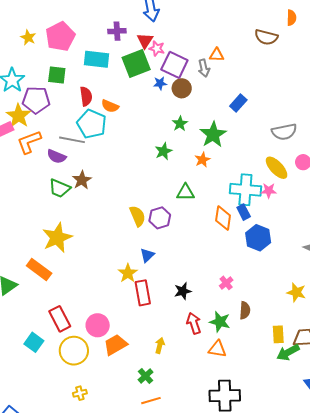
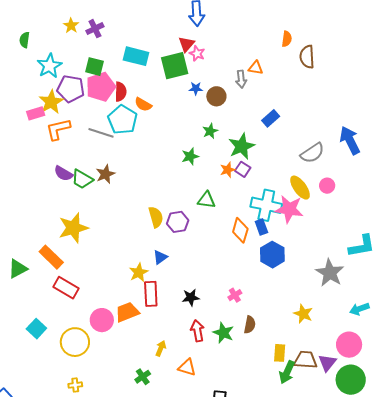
orange semicircle: (291, 18) -> (287, 39), moved
purple cross: (117, 31) -> (95, 29), moved, turned -30
pink pentagon: (60, 36) -> (101, 87), moved
brown semicircle: (266, 37) -> (307, 57), turned 65
purple square: (174, 65) -> (243, 169), moved, size x0.6
gray semicircle: (284, 132) -> (312, 153), turned -30
purple semicircle: (56, 156) -> (63, 173), moved
pink star: (269, 191) -> (289, 209), size x1.8
red rectangle: (60, 319) -> (66, 288), moved, turned -40
orange trapezoid: (115, 345) -> (127, 312), moved
orange triangle: (217, 349) -> (187, 367), moved
green arrow: (288, 352) -> (287, 372), turned -45

